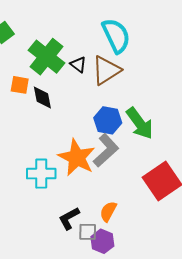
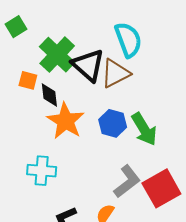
black triangle: (78, 65) -> (88, 65), size x2.0
gray L-shape: (106, 150) -> (127, 181), moved
orange star: (77, 158) -> (66, 121), moved

